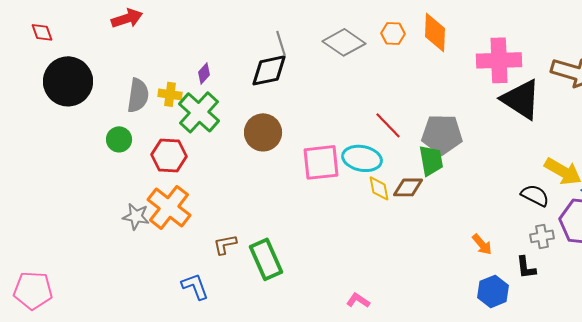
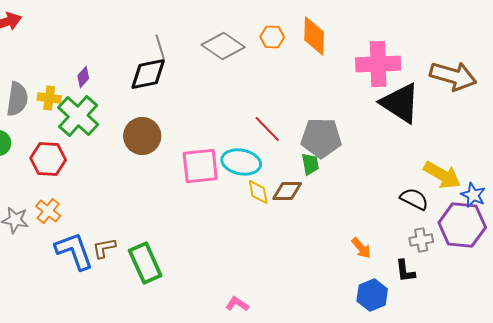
green trapezoid: (431, 160) -> (310, 164), size x0.7
orange cross: (169, 207) -> (48, 211), size x0.6
blue L-shape: (195, 286) -> (74, 251), moved, size x1.4

